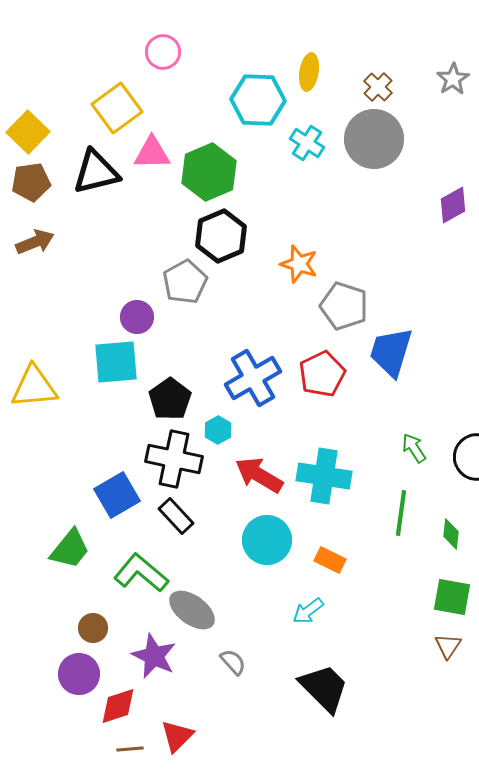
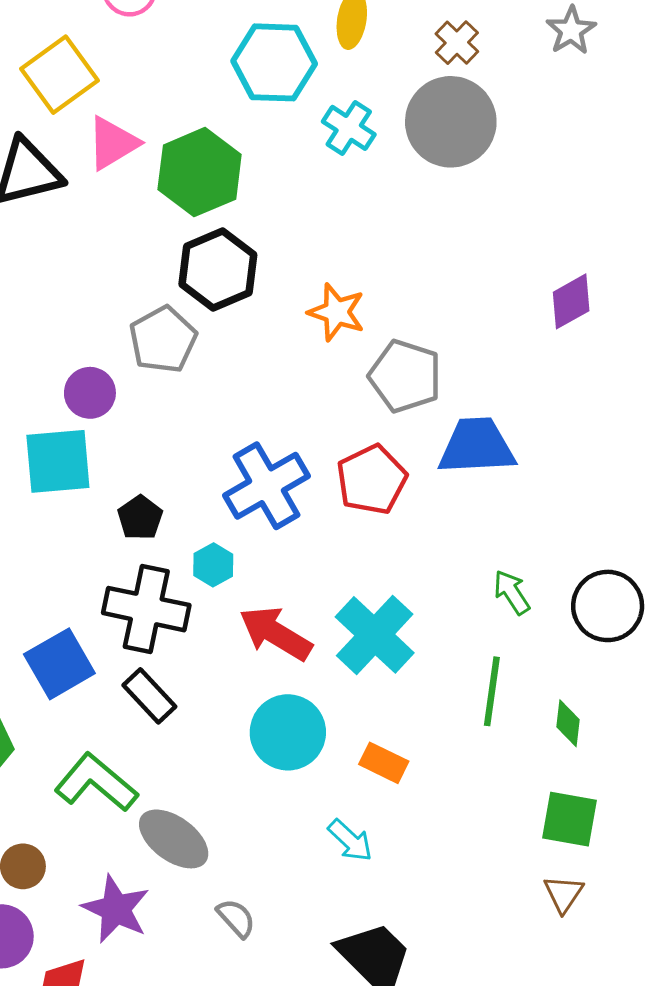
pink triangle: (152, 153) -> (113, 143), turned -30
purple diamond: (453, 205) -> (571, 301), moved
blue trapezoid: (391, 352) -> (477, 446), turned 70
black pentagon: (170, 399) -> (140, 518), size x0.7
cyan cross: (324, 476) -> (375, 635), turned 34
cyan arrow: (308, 611) -> (350, 840), turned -100

